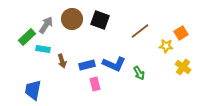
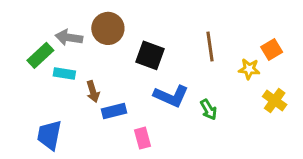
black square: (100, 20) -> (150, 55), moved
gray arrow: (46, 25) -> (69, 37), turned -114
brown line: (140, 31) -> (210, 46), turned -60
blue rectangle: (87, 65) -> (114, 111), moved
pink rectangle: (95, 84) -> (142, 138), moved

